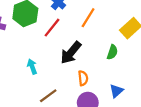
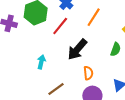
cyan arrow: (32, 67) -> (41, 62), turned 32

